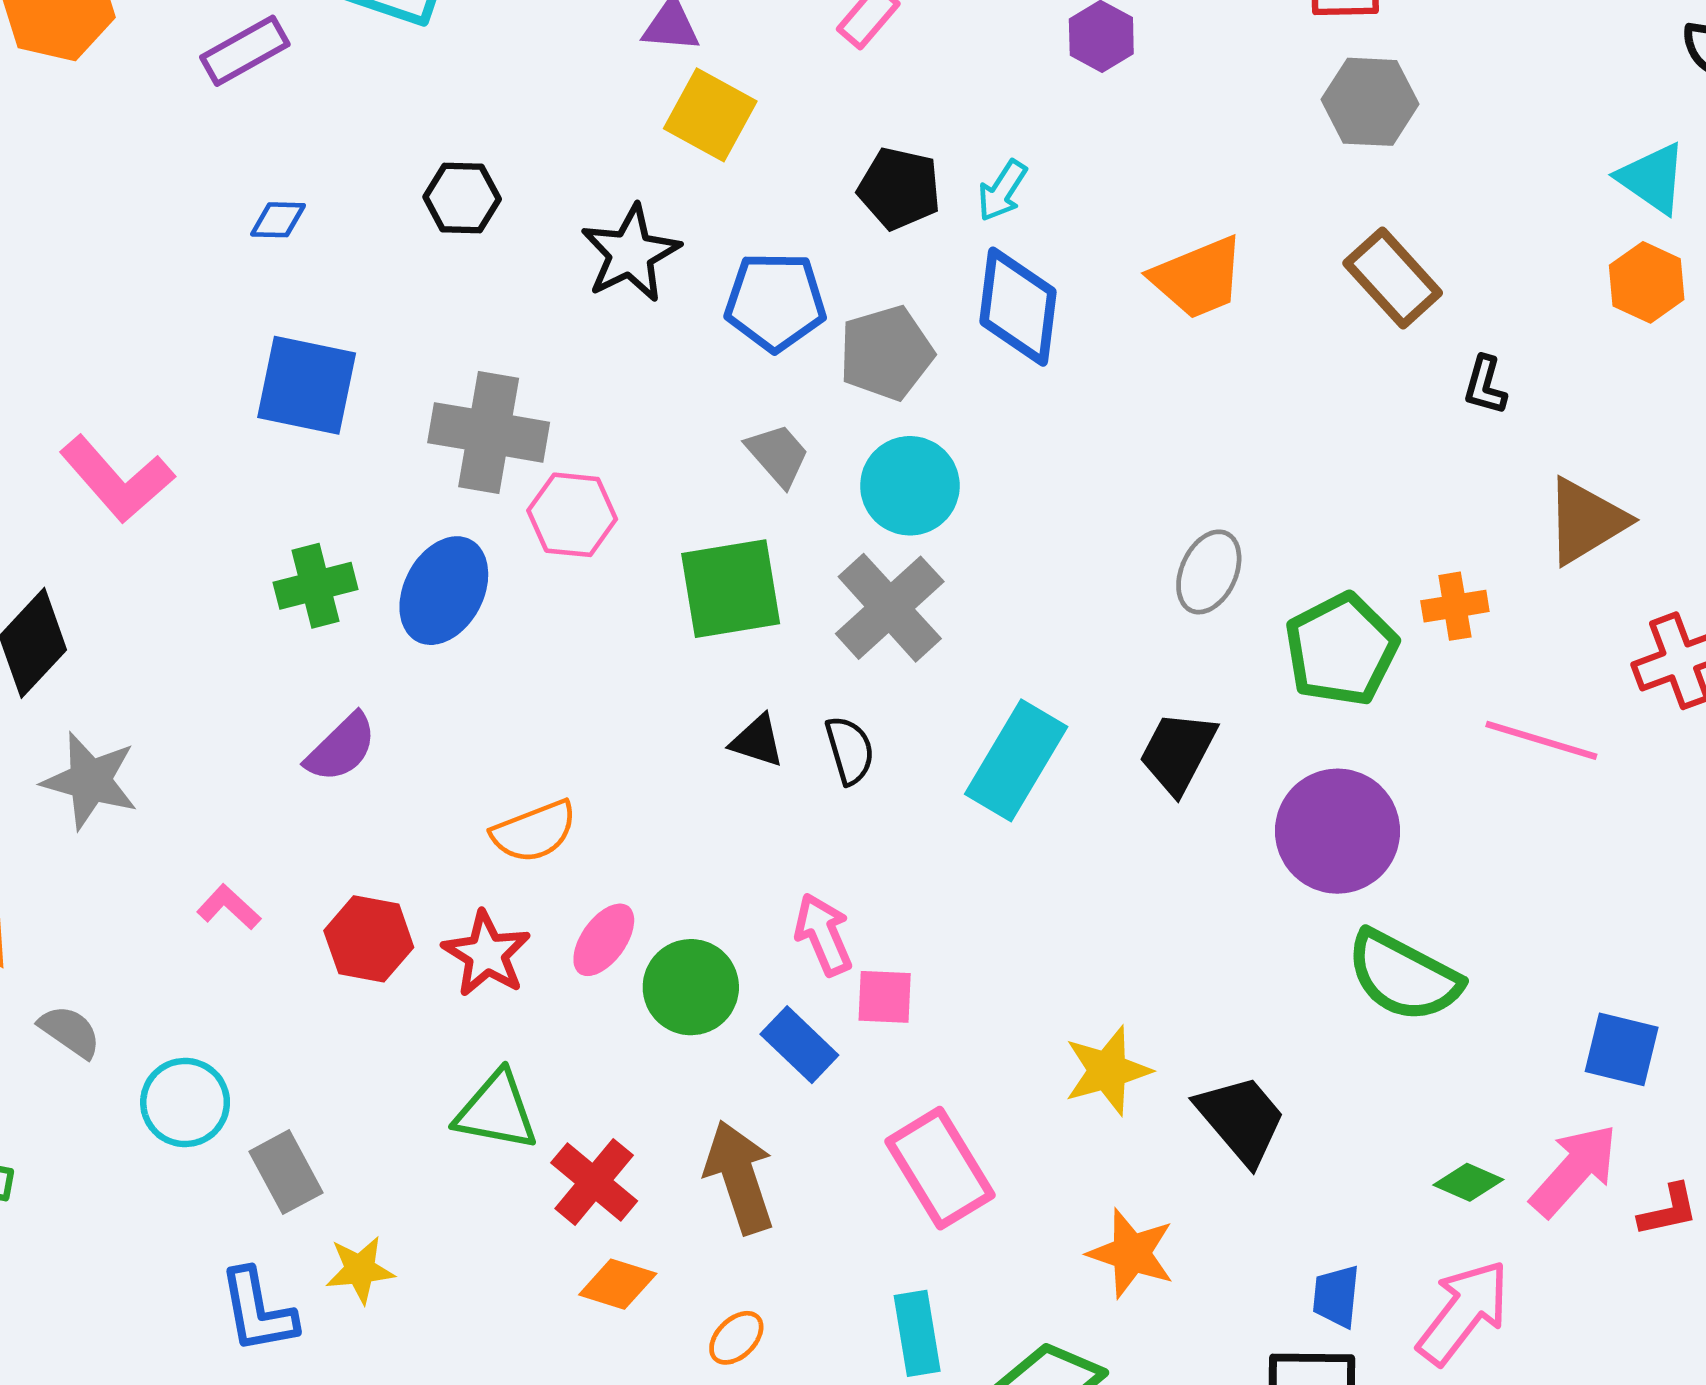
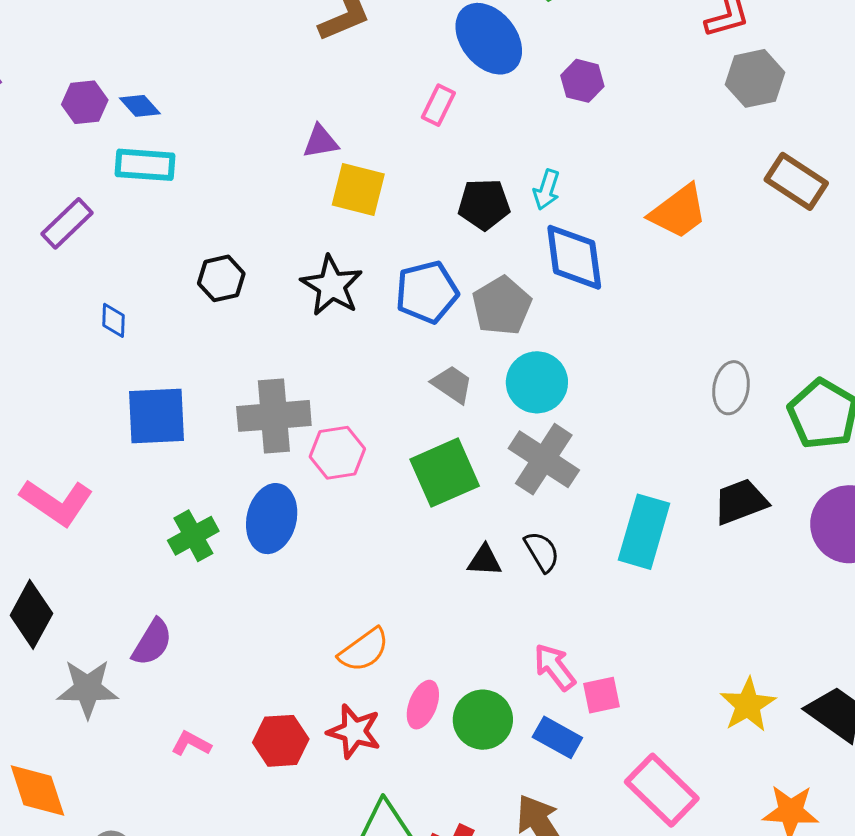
blue diamond: (278, 220) -> (113, 320), turned -75
purple semicircle: (341, 748) -> (152, 642), moved
black trapezoid: (1178, 752) -> (741, 502), turned 56

